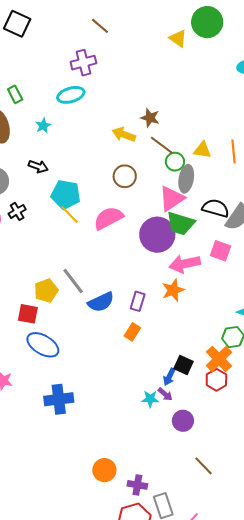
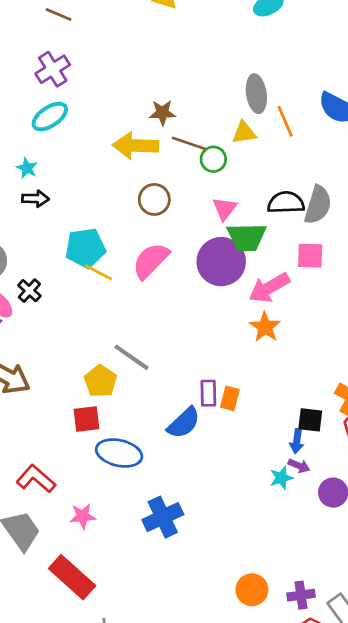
yellow arrow: (124, 135) -> (135, 146), size x1.4
black arrow: (38, 166) -> (35, 199), moved
gray ellipse: (186, 179) -> (256, 94), moved
pink triangle: (172, 199) -> (225, 209), size x0.7
purple rectangle: (138, 301) -> (208, 393), moved
blue semicircle: (101, 302) -> (184, 423), moved

